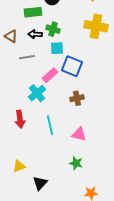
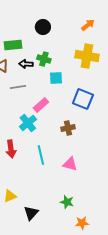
green rectangle: (33, 12) -> (13, 45), moved
cyan square: (57, 48) -> (56, 78), moved
blue square: (72, 66) -> (83, 99), moved
green star: (76, 163) -> (67, 202), moved

